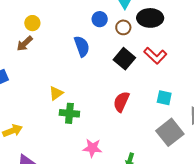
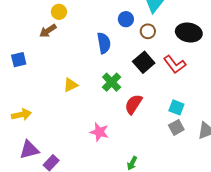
black ellipse: (150, 18) -> (189, 33), moved
green cross: (69, 113) -> (112, 82), moved, turned 30
gray square: (170, 132) -> (176, 127), moved, size x0.6
pink star: (92, 148) -> (99, 132), moved

